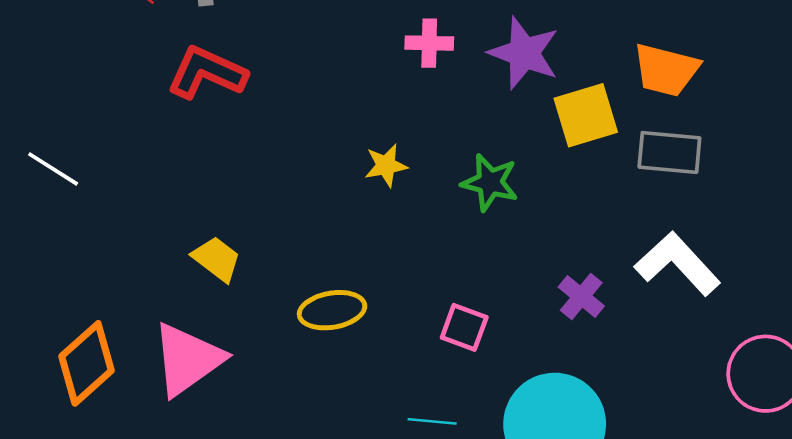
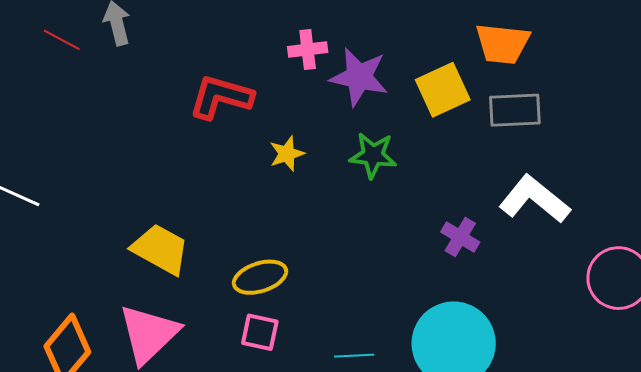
purple star: (524, 53) -> (359, 77), moved
red L-shape: (207, 73) -> (221, 97), moved
yellow trapezoid: (217, 259) -> (160, 249), size x1.4
pink square: (464, 327) -> (260, 332), moved

